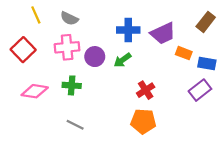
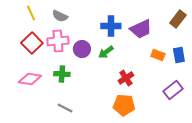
red square: (23, 50) -> (32, 43), moved
orange rectangle: (184, 53) -> (158, 55), moved
blue rectangle: (207, 63) -> (179, 55), turned 70
purple rectangle: (200, 90) -> (173, 90), moved

